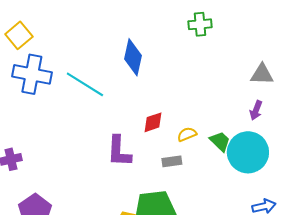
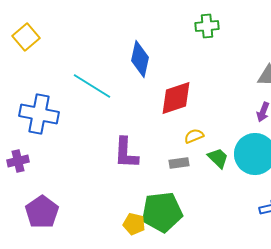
blue cross: (32, 74) -> (39, 114), moved
red diamond: (153, 122) -> (176, 98), moved, size x1.6
green trapezoid: (220, 141) -> (218, 158), moved

